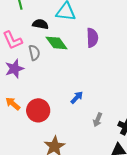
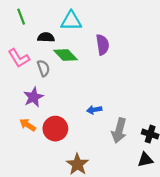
purple star: (14, 69) -> (33, 97), moved
blue arrow: (77, 97) -> (94, 110), turned -136
gray arrow: (98, 120) -> (119, 130), size x1.6

